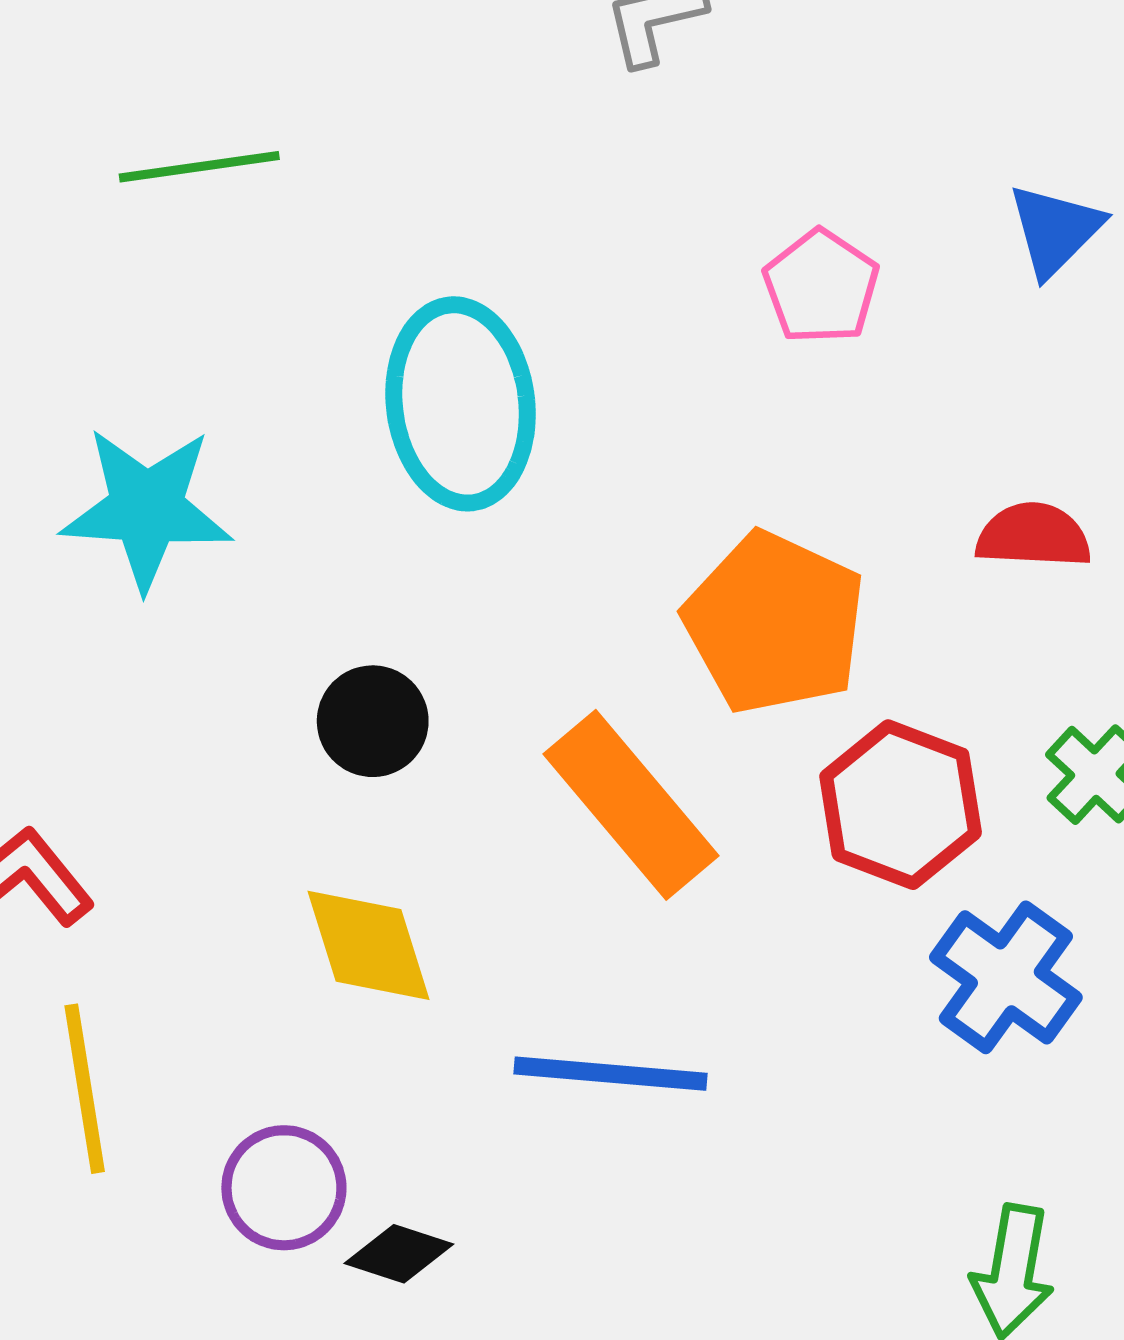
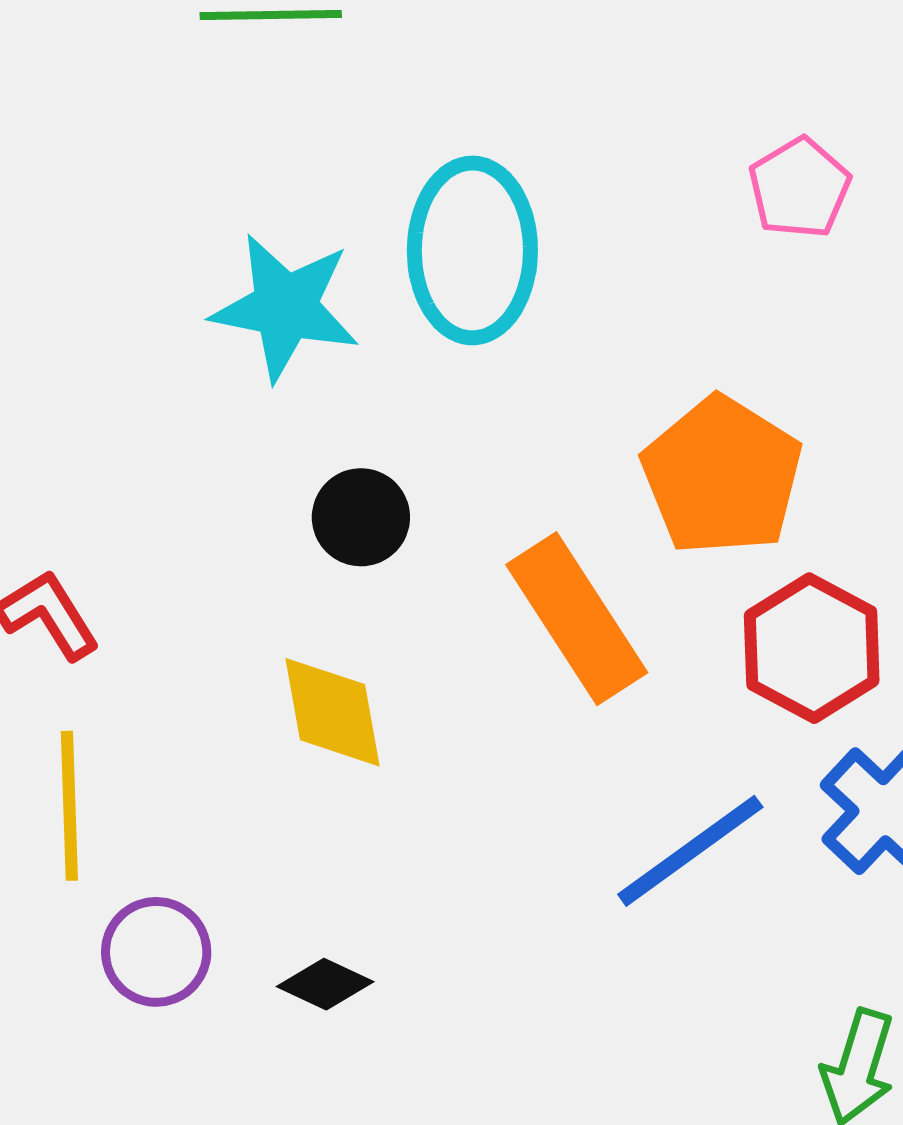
cyan star: (147, 508) -> (285, 307), moved
blue line: (611, 1074) -> (690, 851), moved, turned -48
purple circle: (284, 1188) -> (156, 952), moved

